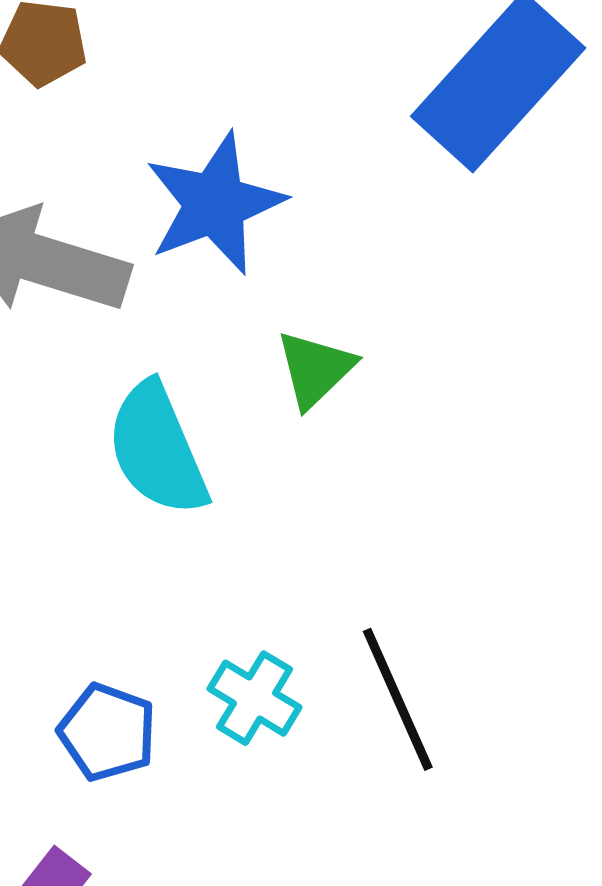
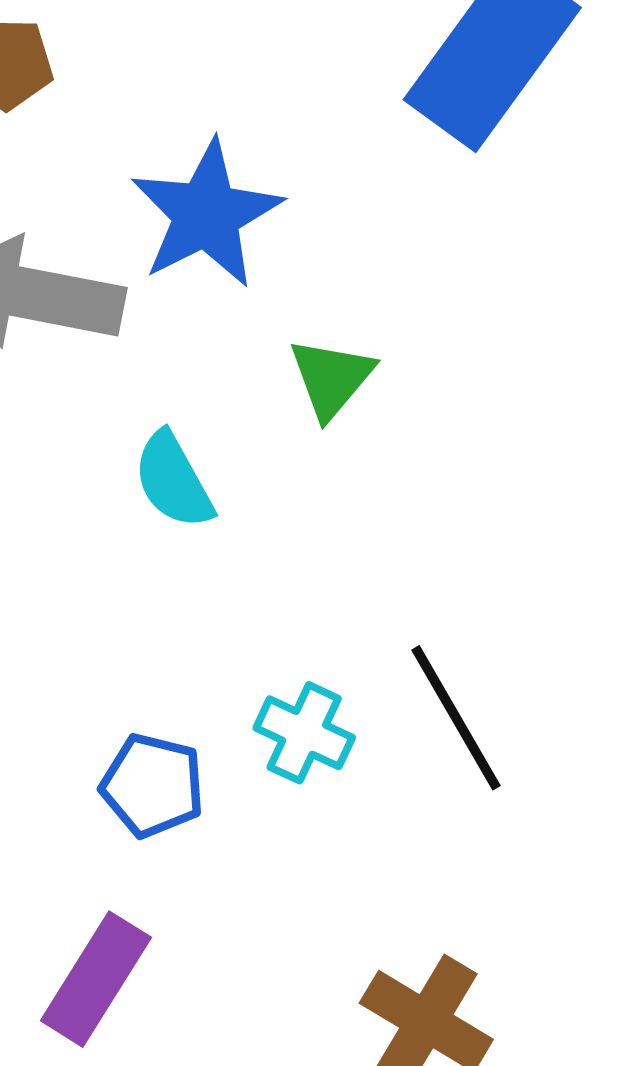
cyan semicircle: (157, 449) -> (173, 480), size x0.7

